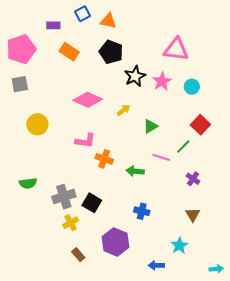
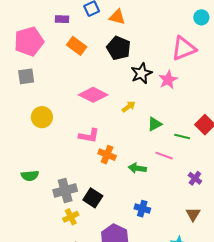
pink triangle: (176, 50) -> (184, 48), turned -32
cyan circle: (192, 87) -> (201, 17), moved
green line: (183, 147) -> (182, 137), moved, turned 56

